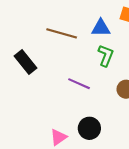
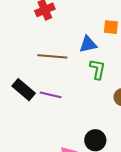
purple line: (79, 84) -> (51, 95), moved

